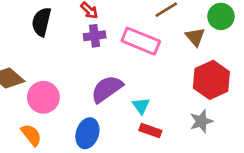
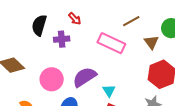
purple cross: (95, 36) -> (62, 39), moved
pink circle: (43, 97) -> (52, 79), moved

